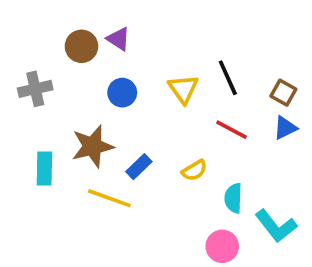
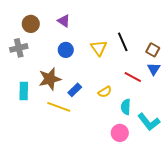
brown circle: (81, 46) -> (31, 24), moved
blue triangle: (285, 128) -> (154, 69), turned -32
red line: (231, 130) -> (133, 77), moved

